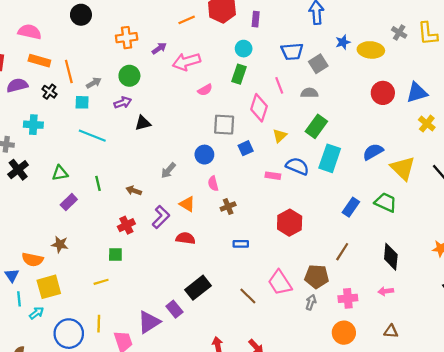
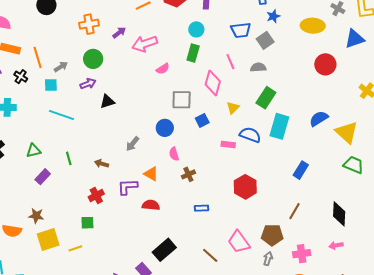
blue star: (343, 42) -> (273, 16), moved
blue triangle: (417, 93) -> (355, 39), moved
green trapezoid: (386, 202) -> (353, 165), moved
purple L-shape: (161, 217) -> (127, 187), turned -135
yellow square: (49, 287) -> (48, 239), moved

